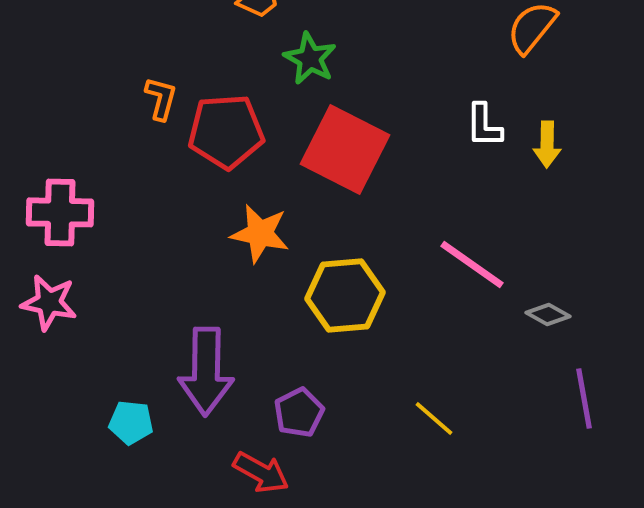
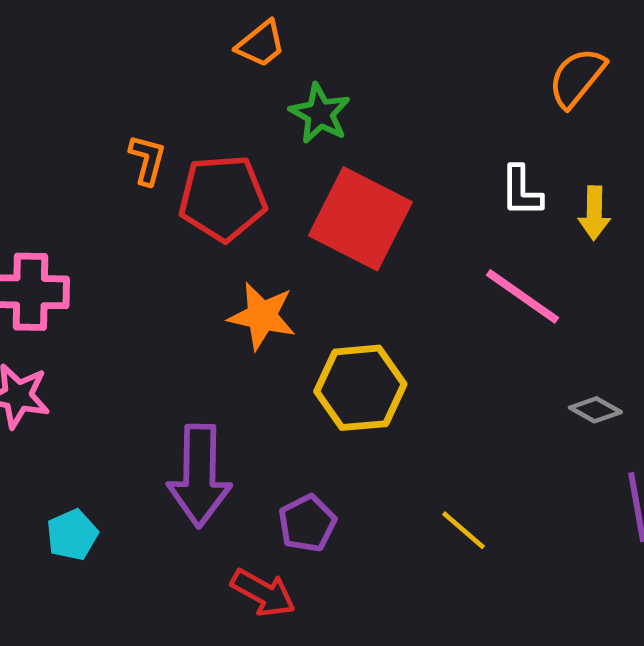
pink line: (472, 264) -> (522, 296), moved
cyan pentagon: (131, 422) -> (72, 535), moved, turned -30

